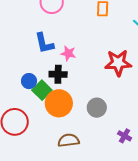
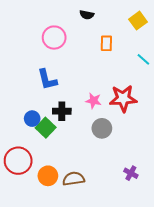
pink star: (68, 53) -> (93, 101), moved
orange circle: (59, 103) -> (48, 176), moved, size x0.7
gray circle: (97, 108) -> (102, 128), moved

